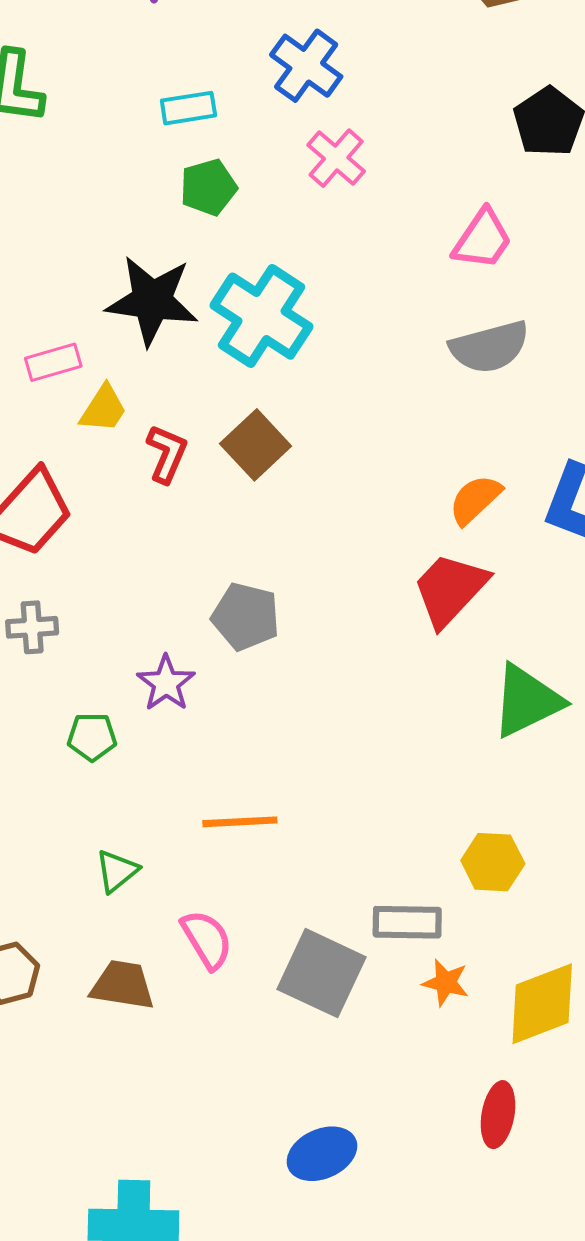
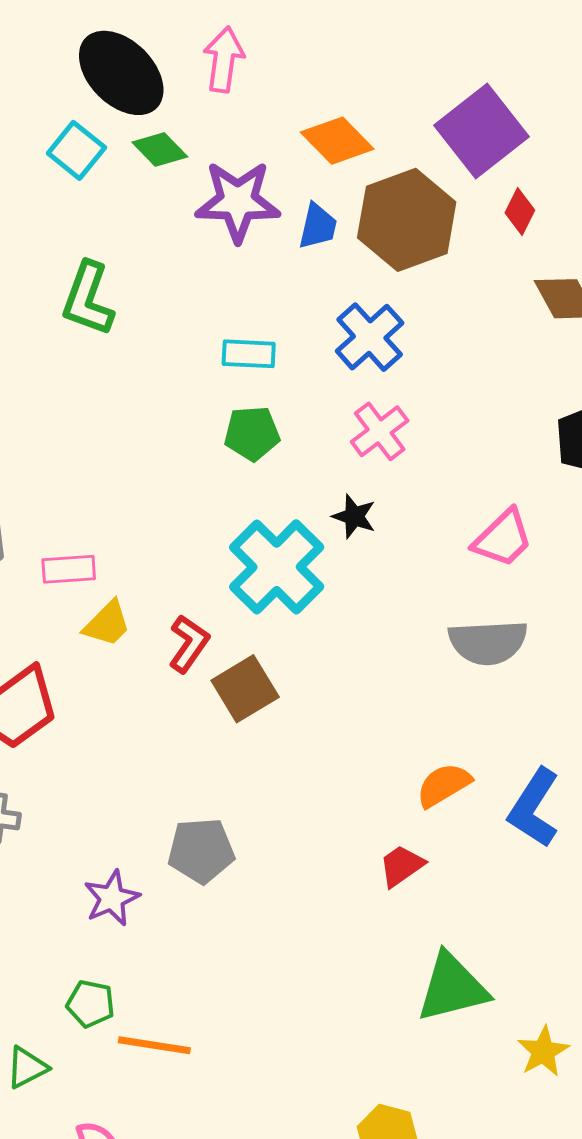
black star: (152, 301) -> (354, 516), moved, size x0.5
red L-shape: (167, 454) -> (189, 644), moved
red trapezoid: (450, 589) -> (402, 866), size x0.6
gray pentagon: (246, 617) -> (201, 851), turned -30
green pentagon: (92, 737) -> (91, 1004), moved

